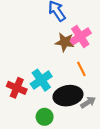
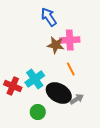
pink cross: (80, 37) -> (70, 40), turned 30
black ellipse: (68, 96) -> (59, 93), turned 40

